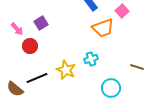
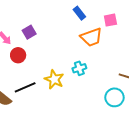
pink square: (122, 11) -> (110, 20), turned 32
cyan circle: (111, 88) -> (114, 97), moved

